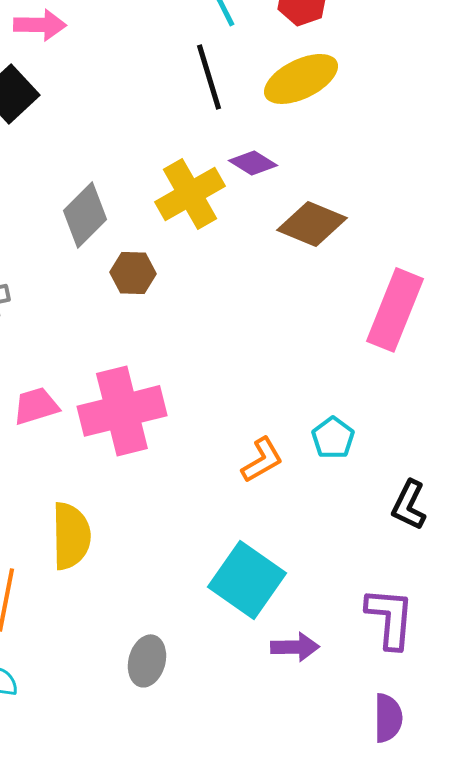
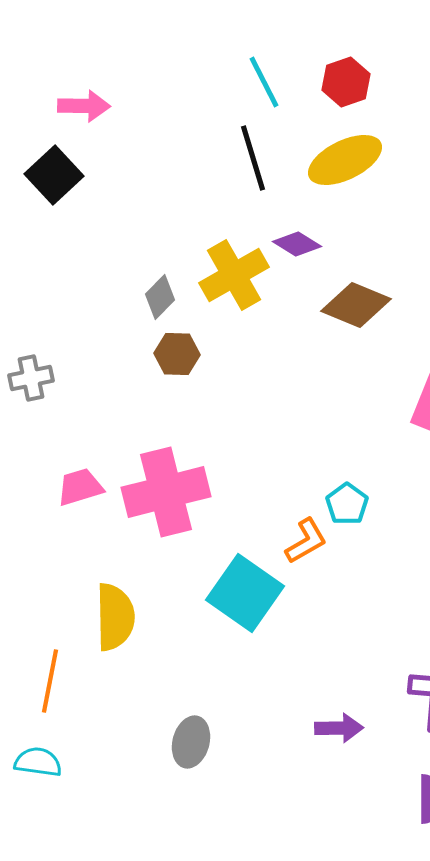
gray diamond: (85, 215) -> (160, 297), moved, size x0.7
cyan pentagon: (333, 438) -> (347, 504), moved
cyan square: (247, 580) -> (245, 593), moved

